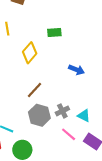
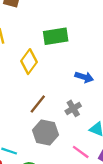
green rectangle: (54, 33) -> (56, 36), size x1.5
gray cross: (62, 111) -> (73, 108), moved

